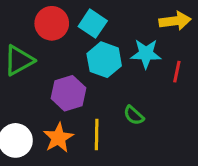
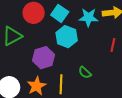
cyan star: (146, 54) -> (88, 17), moved

